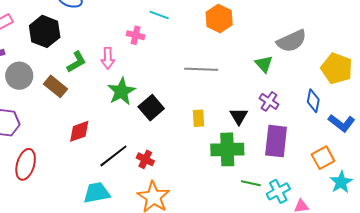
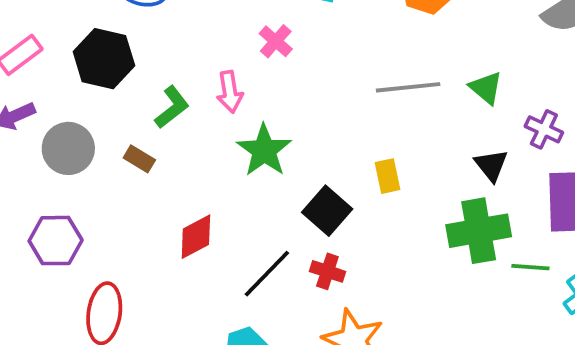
pink cross: (136, 35) -> (276, 41), turned 36
green triangle: (264, 64) -> (486, 88), moved
brown rectangle: (56, 86) -> (139, 159), size x0.7
black square: (151, 108) -> (327, 211), moved
yellow rectangle: (199, 118) -> (387, 176), moved
green line: (251, 183) -> (530, 267), moved

